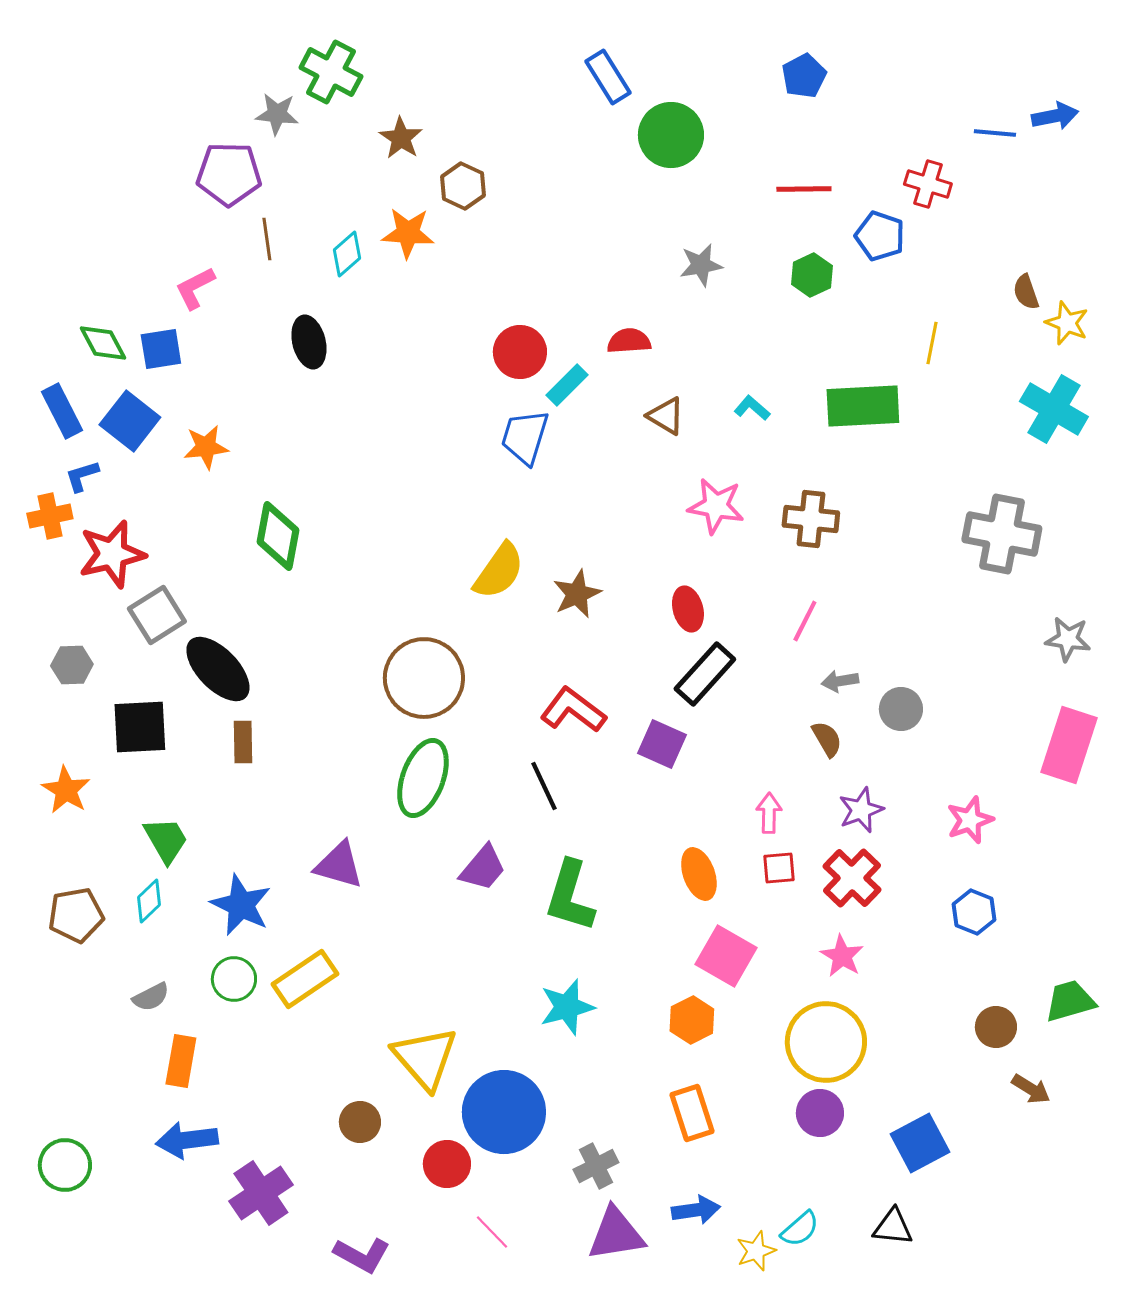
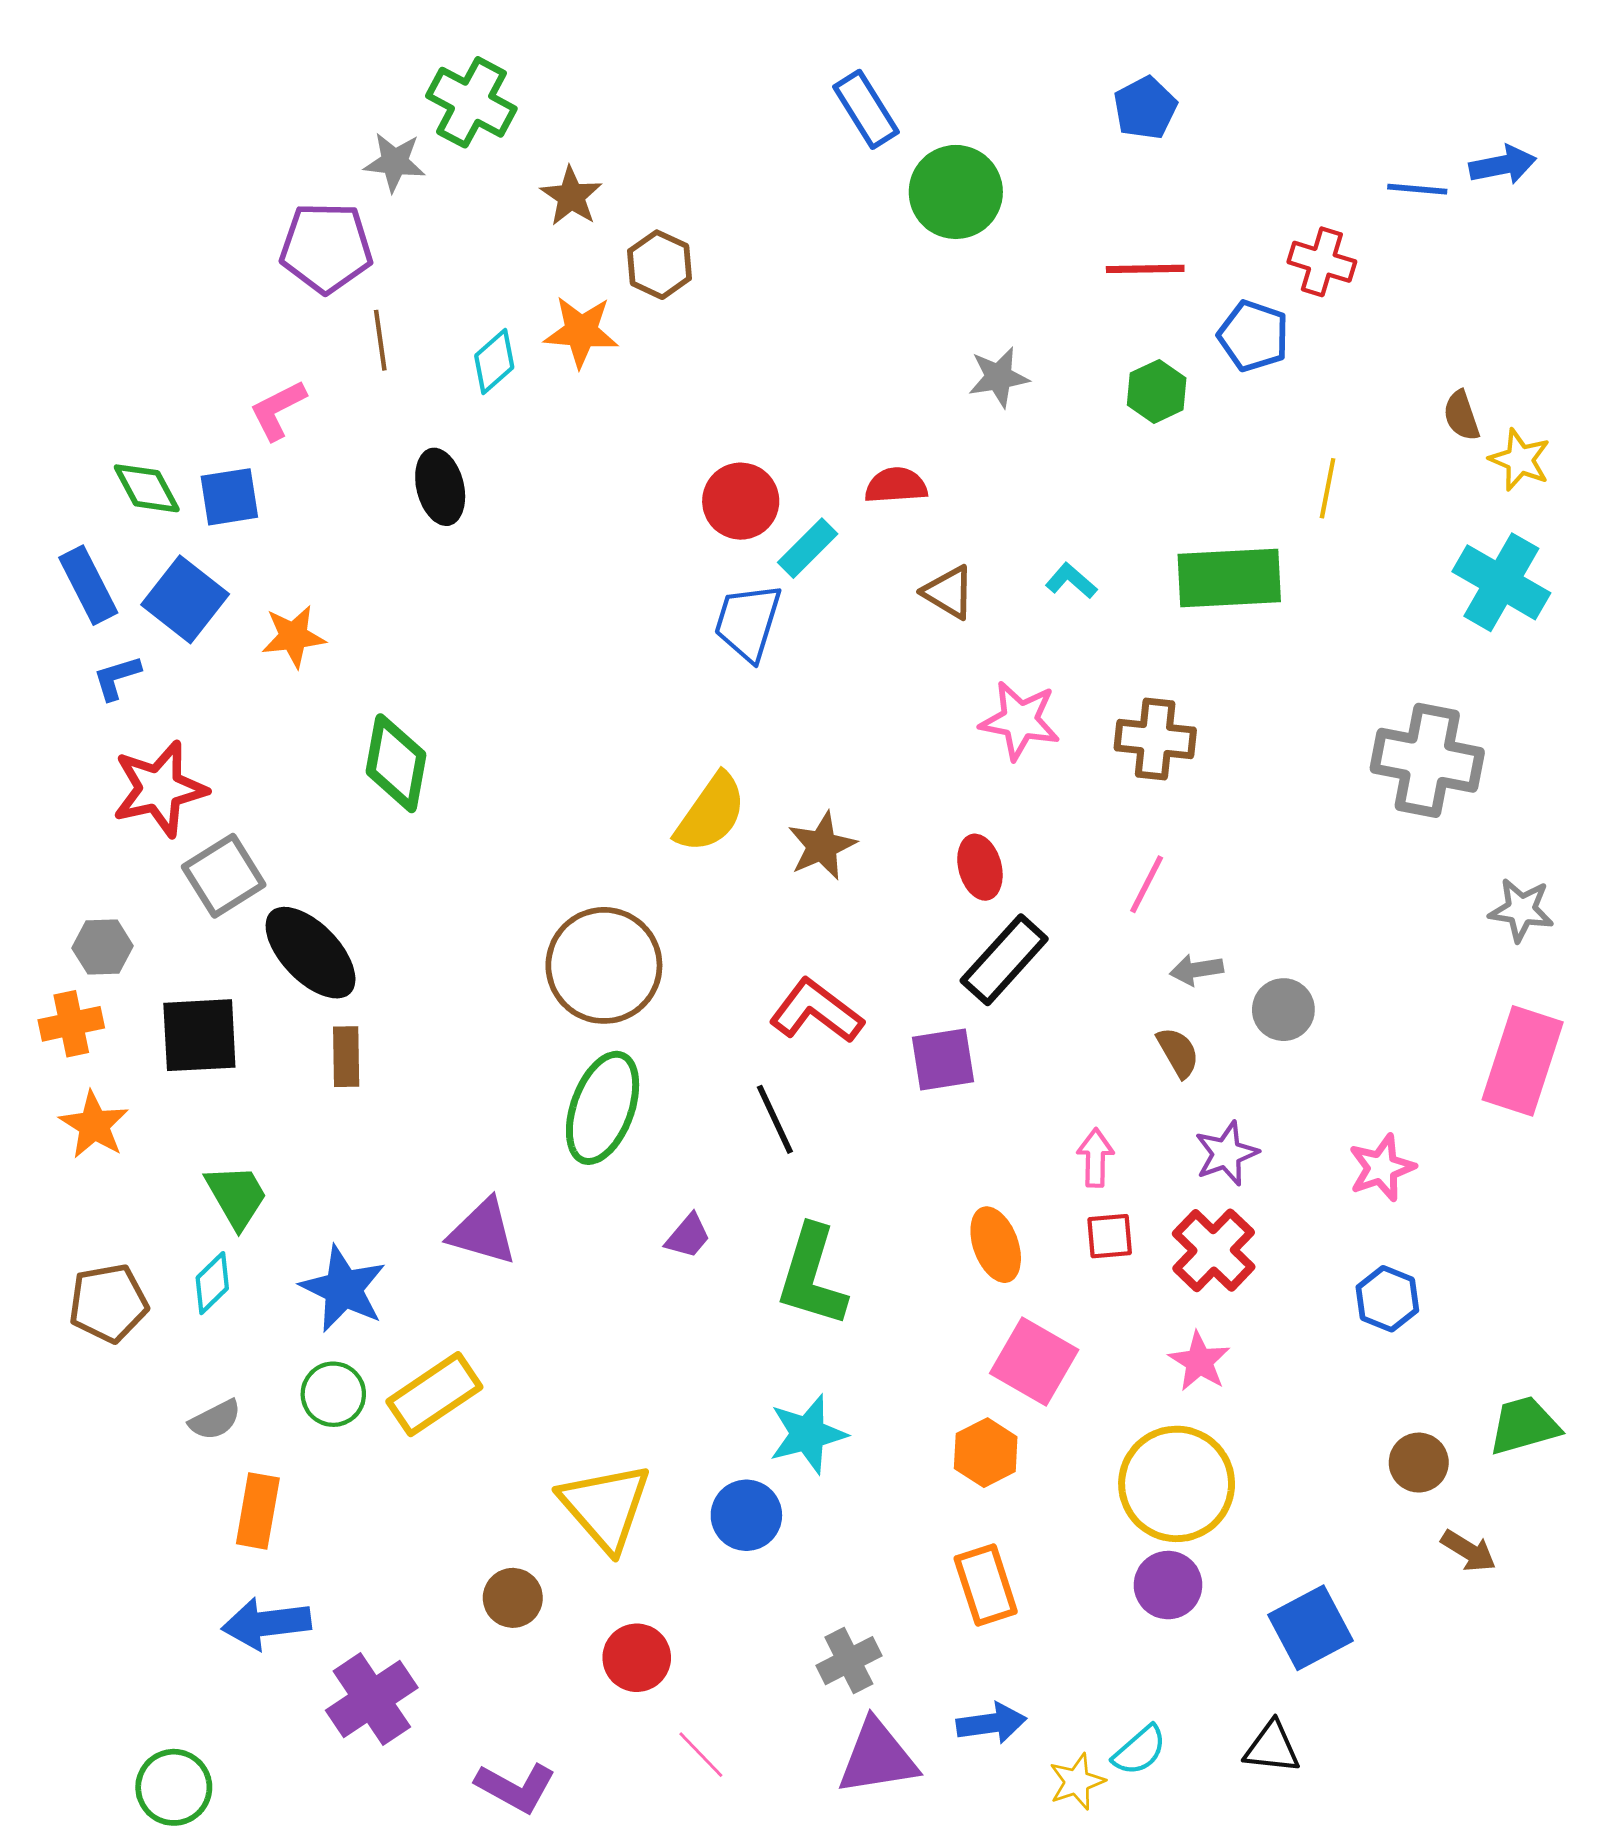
orange cross: (50, 516) -> (71, 1024), moved
purple square: (662, 744) -> (943, 1059), turned -33
purple trapezoid: (483, 868) -> (688, 1236), size x0.7
blue circle: (504, 1112) -> (746, 1515), moved, size x0.6
green circle: (65, 1165) -> (174, 1787), moved

